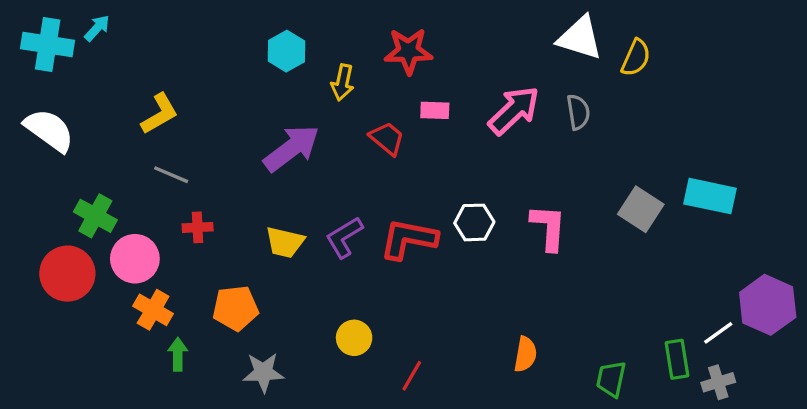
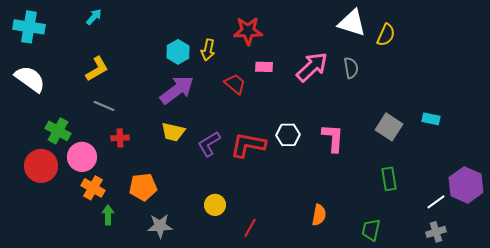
cyan arrow: (97, 28) -> (94, 17), moved
cyan hexagon: (287, 51) -> (178, 52), moved
cyan rectangle: (710, 196) -> (431, 119), size x0.6
yellow trapezoid: (285, 242) -> (173, 132), moved
green rectangle: (677, 359) -> (389, 179), moved

